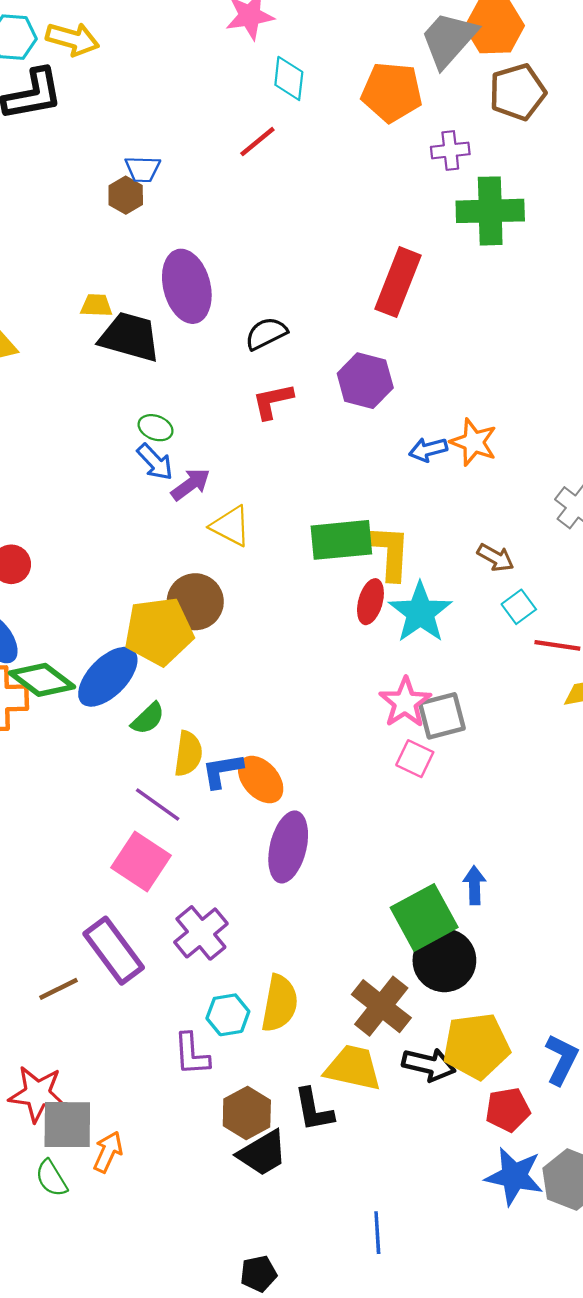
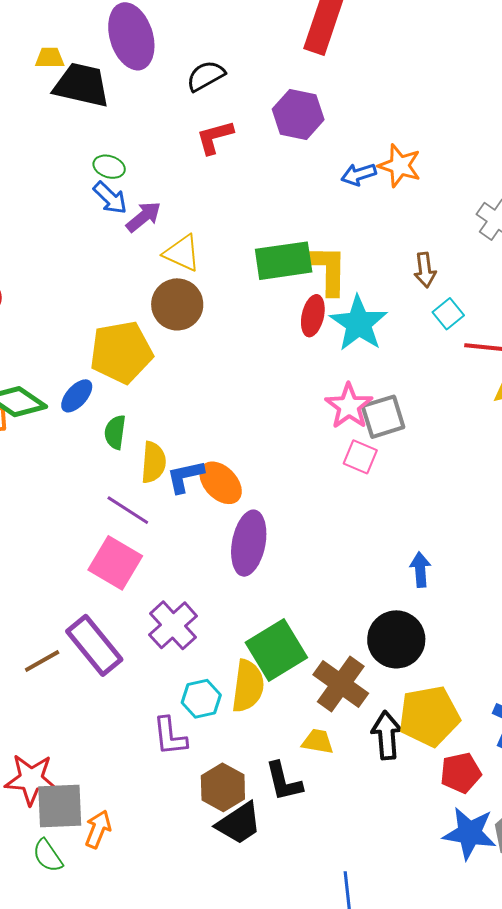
brown arrow: (496, 558) -> (425, 270), turned 56
brown circle: (195, 602) -> (177, 304), moved
blue ellipse: (108, 677) -> (77, 396), size x0.6
green semicircle: (148, 719) -> (115, 432), turned 144
green square: (424, 917) -> (276, 650), moved
brown line: (58, 989) -> (42, 661), moved
black arrow: (429, 1065) -> (387, 735), turned -105
yellow trapezoid: (353, 1068) -> (318, 742), size x0.6

